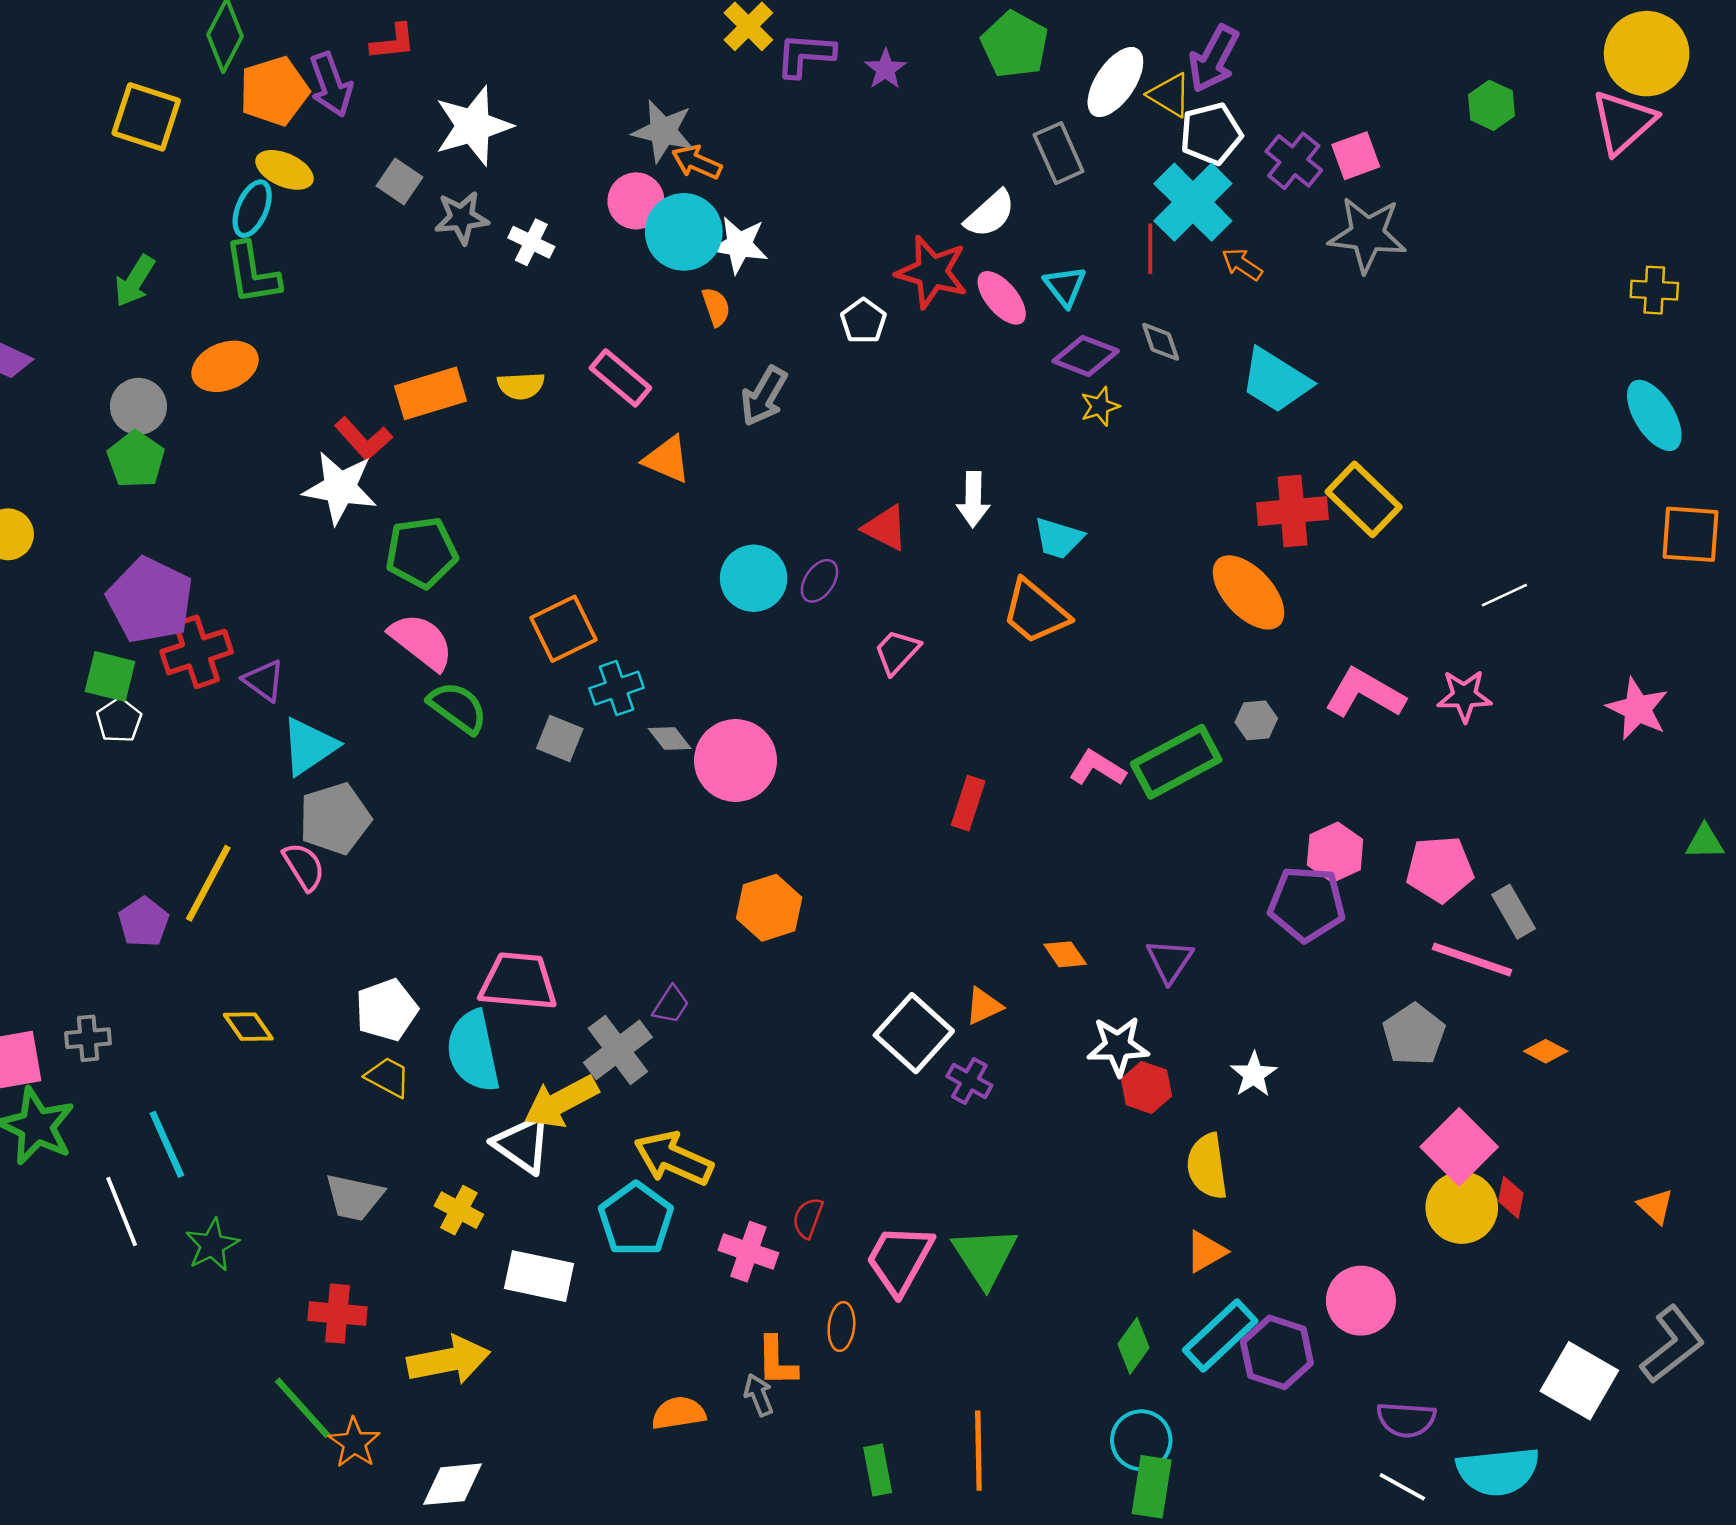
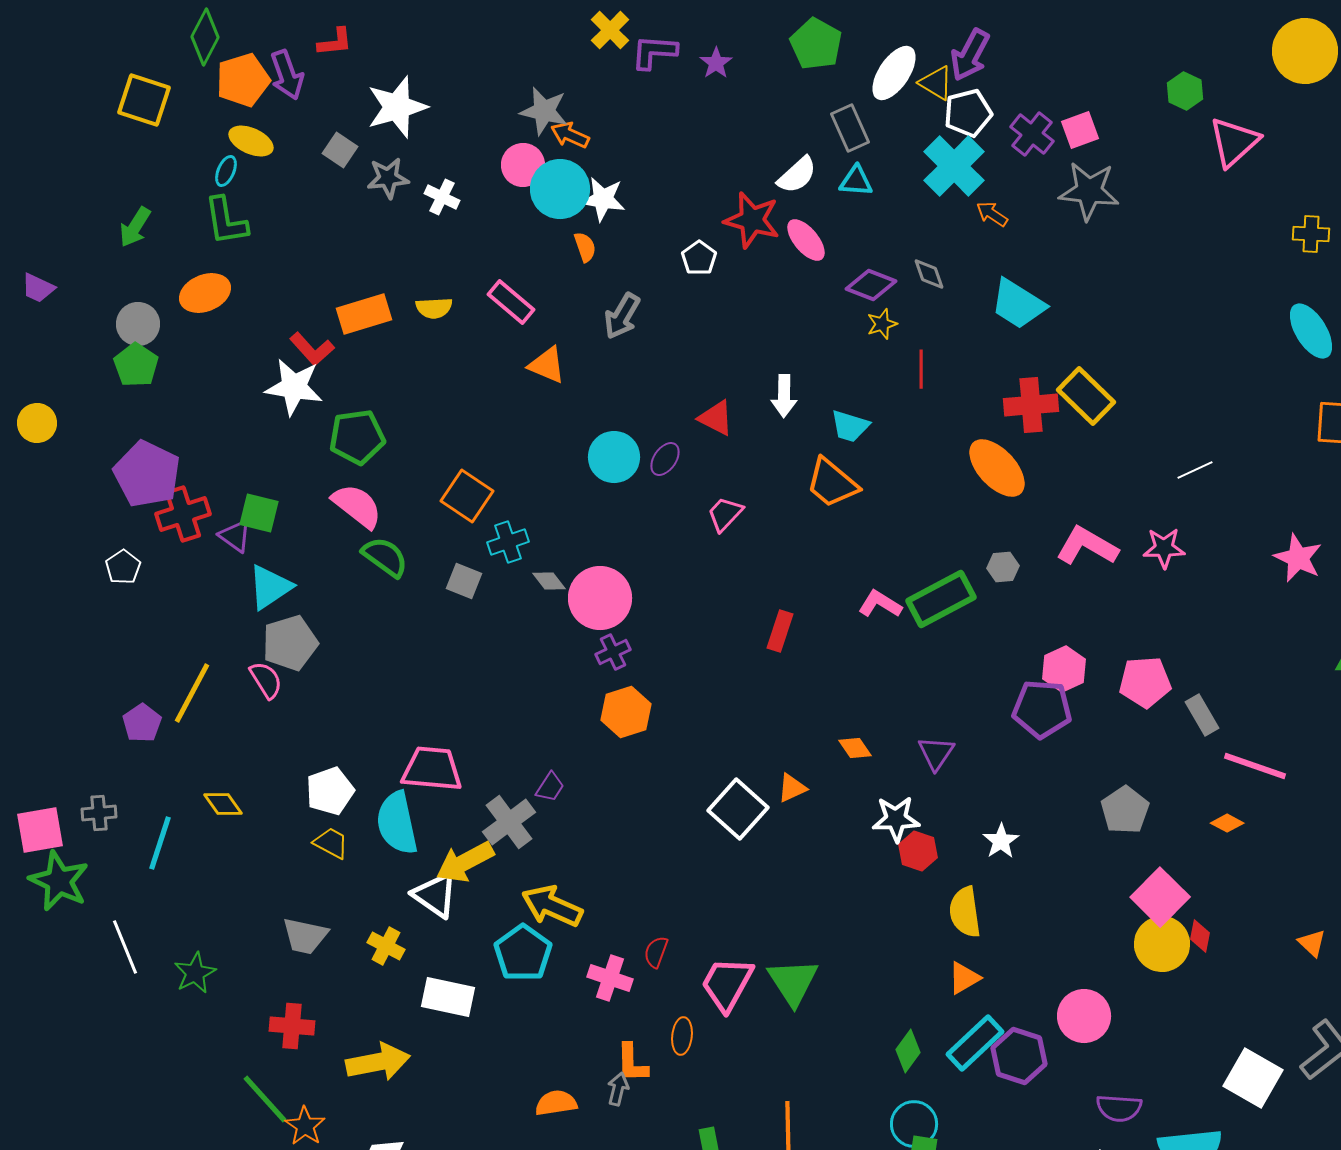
pink triangle: (1623, 122) -> (1234, 142), moved
cyan ellipse: (252, 209) -> (226, 171), size x0.7
red line: (1150, 249) -> (921, 369), moved
cyan triangle: (1065, 286) -> (856, 181), moved, turned -48
orange square: (564, 629) -> (467, 496), turned -30
green square: (110, 676) -> (259, 513), moved
pink line: (1472, 959) -> (1255, 766), moved
purple cross: (969, 1081) -> (613, 652), moved, turned 36
cyan line: (167, 1144) -> (160, 843), moved, turned 42
gray arrow: (759, 1395) -> (618, 1089), turned 36

